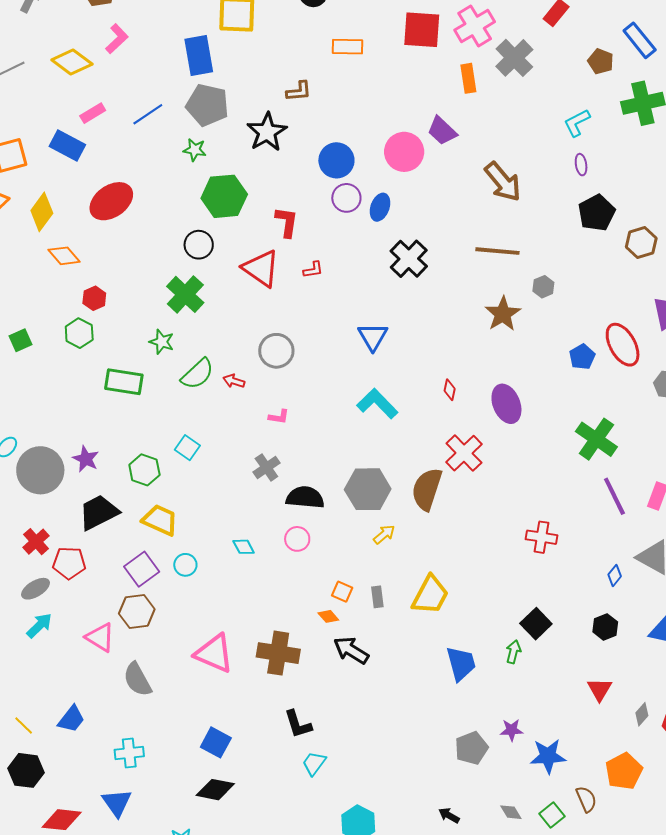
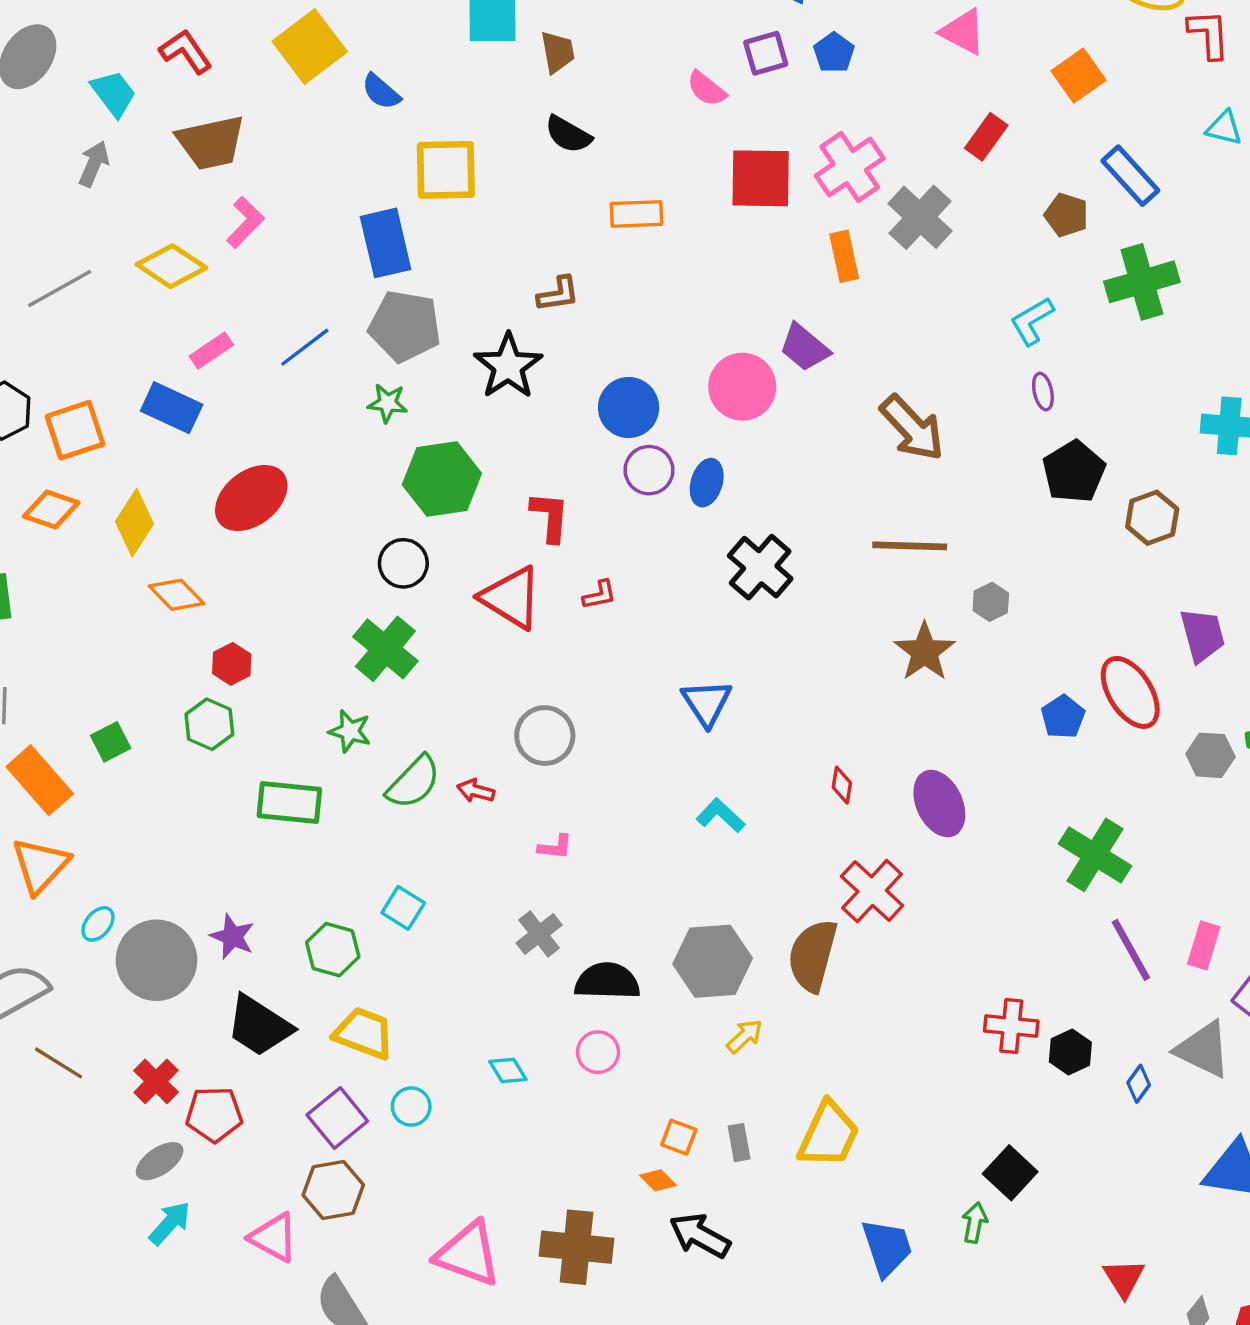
cyan L-shape: (377, 404) -> (721, 815), size x0.7
black trapezoid: (99, 512) -> (259, 1026), turned -117
black hexagon: (605, 627) -> (1070, 1052), moved

